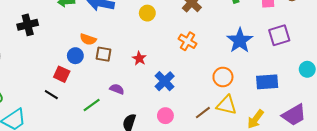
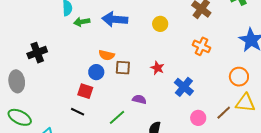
black cross: (28, 25) -> (37, 53), moved
pink circle: (165, 116) -> (198, 118), moved

